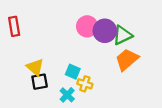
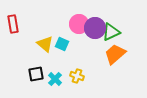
yellow triangle: (35, 67) -> (45, 44), moved
cyan square: (73, 72) -> (62, 44), moved
cyan cross: (67, 95) -> (55, 79), moved

